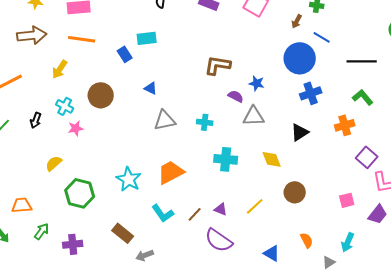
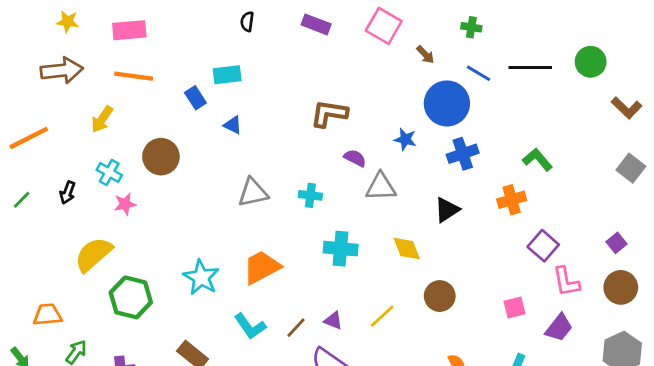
brown arrow: (297, 21) -> (425, 55), moved, turned -72
black line: (362, 61) -> (530, 68), moved
blue star: (257, 83) -> (405, 139), moved
blue triangle: (151, 88) -> (233, 125), moved
yellow semicircle: (54, 163) -> (93, 254), size x1.6

